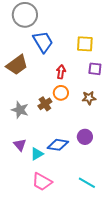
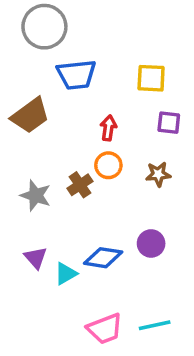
blue trapezoid: (43, 42) -> (76, 75), turned 115
pink trapezoid: (42, 182) -> (105, 329), moved, turned -50
cyan line: (87, 183) -> (155, 325), turned -42

